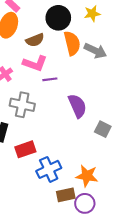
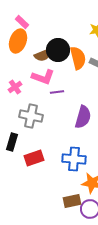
black circle: (58, 18) -> (58, 50), moved
purple semicircle: (77, 106) -> (83, 117), turned 40
blue cross: (49, 169) -> (74, 159), moved, turned 30

